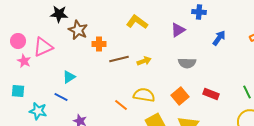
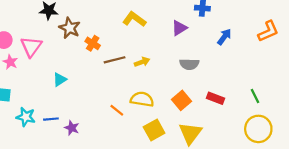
orange cross: (99, 44) -> (93, 43), turned 32
pink triangle: (43, 47) -> (31, 47), turned -30
blue line: (61, 97) -> (51, 119), moved, turned -32

